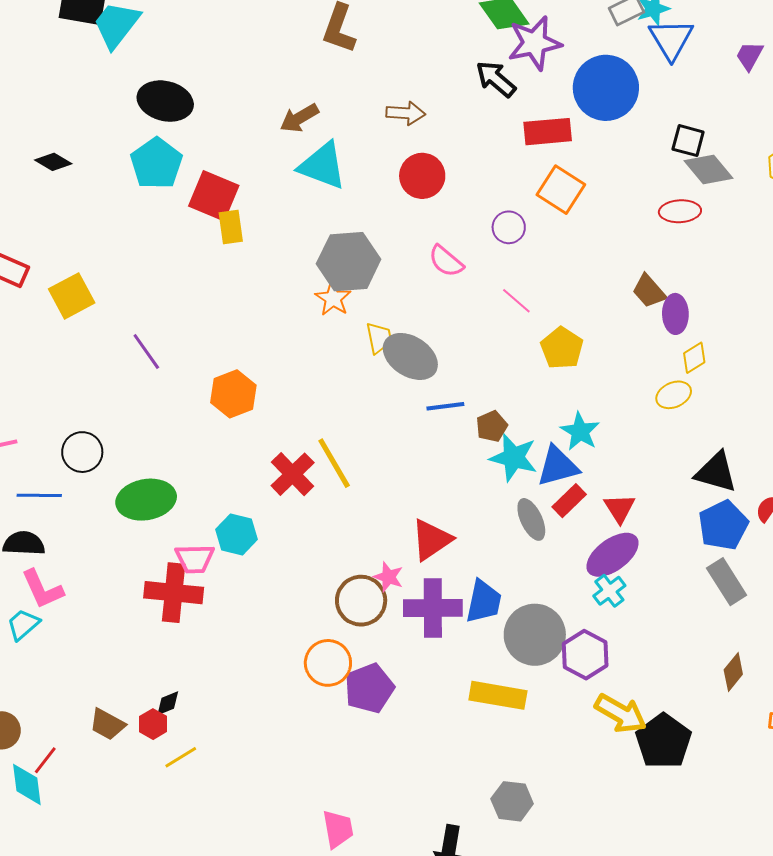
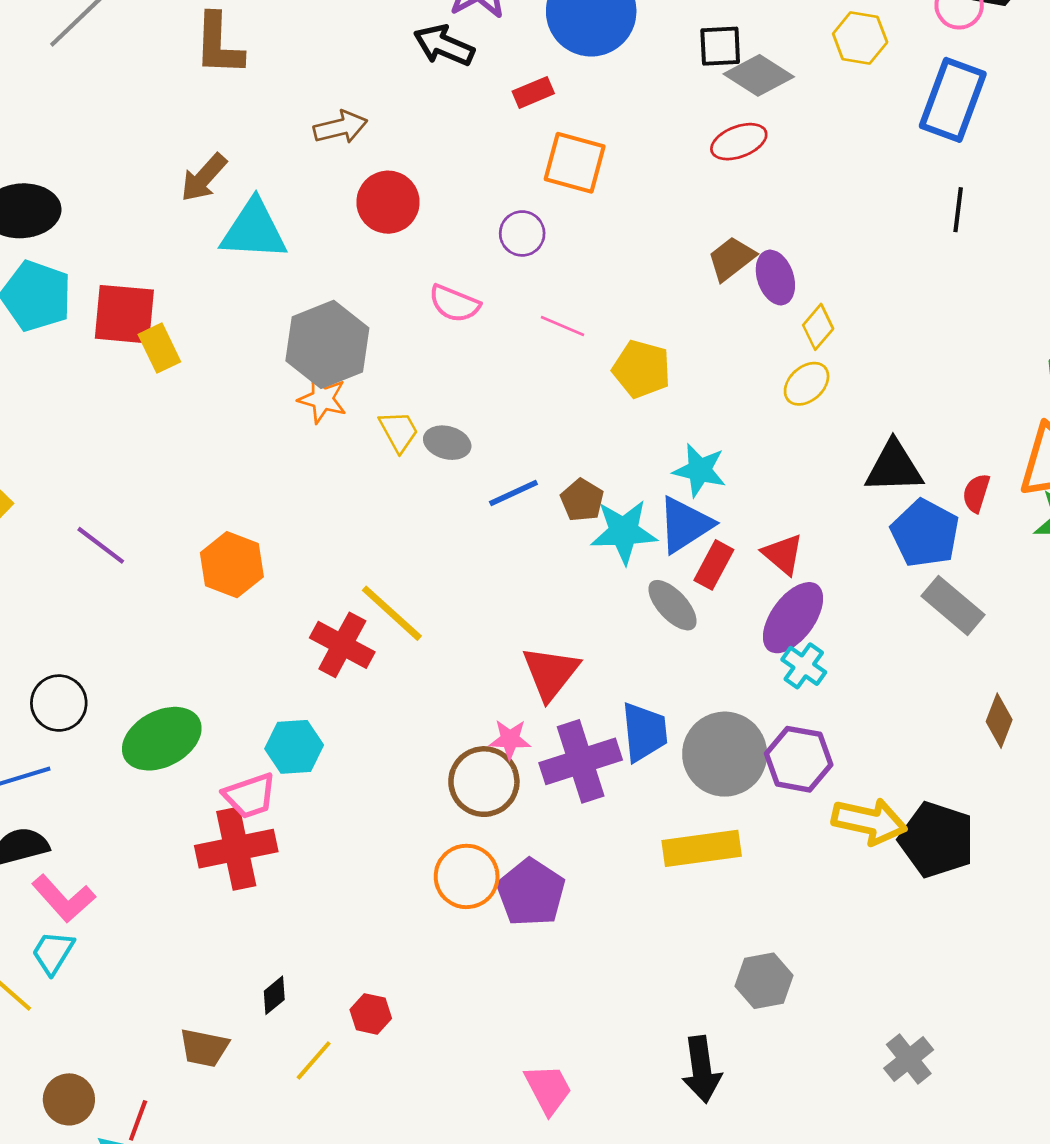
red rectangle: (548, 132) -> (533, 92), size x0.6
brown trapezoid: (649, 291) -> (731, 259), turned 111
gray ellipse: (410, 356) -> (447, 443), size x0.6
red hexagon: (153, 724) -> (371, 1014), moved

